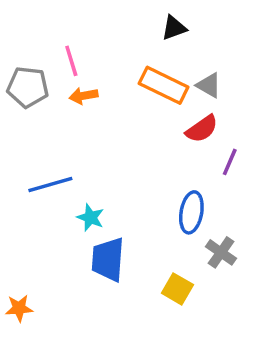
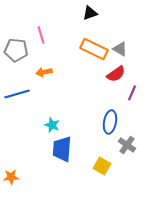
black triangle: (174, 28) -> (90, 13), moved
orange arrow: (83, 96) -> (44, 72), moved
blue line: (50, 185) -> (17, 94), moved

